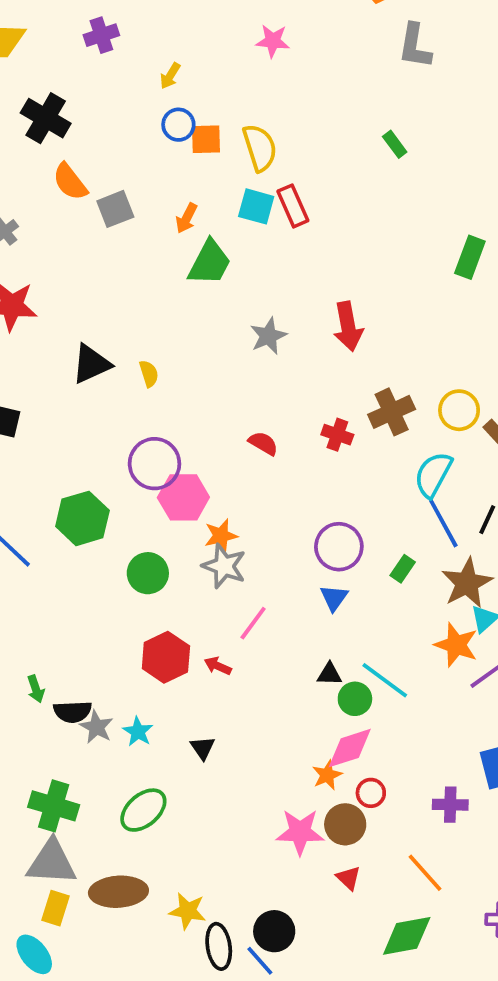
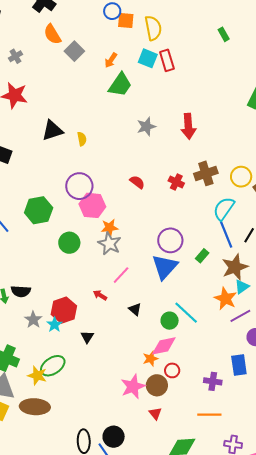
gray square: (115, 209) -> (74, 51), turned -30
blue triangle: (334, 598) -> (165, 267), size x1.8
red hexagon: (166, 657) -> (64, 310), moved
black triangle: (329, 674) -> (135, 309), moved, turned 32
black semicircle: (73, 712) -> (21, 291), moved
pink star: (300, 832) -> (133, 387), turned -30
orange line: (425, 873) -> (209, 415), moved, turned -55
yellow star: (188, 911) -> (37, 376), moved

